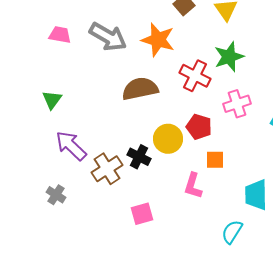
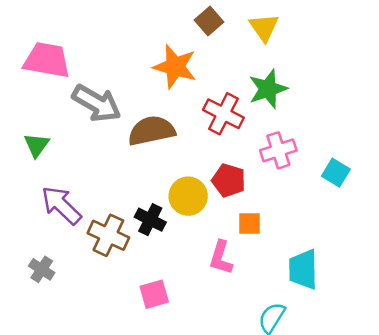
pink trapezoid: (60, 35) -> (47, 60), size x1.6
gray arrow: (108, 37) -> (97, 103), moved
brown cross: (107, 169) -> (108, 235), turned -32

